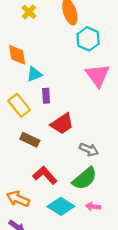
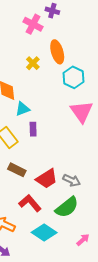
yellow cross: (29, 12) -> (33, 63), moved
red trapezoid: (62, 124) -> (47, 179), moved
pink arrow: (93, 206) -> (83, 240), moved, turned 128

